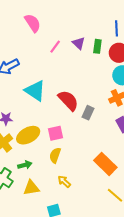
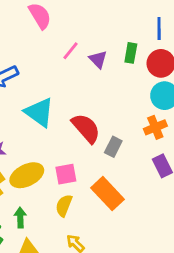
purple triangle: (79, 43) -> (98, 59), moved
orange rectangle: (105, 164) -> (108, 194), moved
green arrow: (25, 165) -> (20, 217), turned -80

